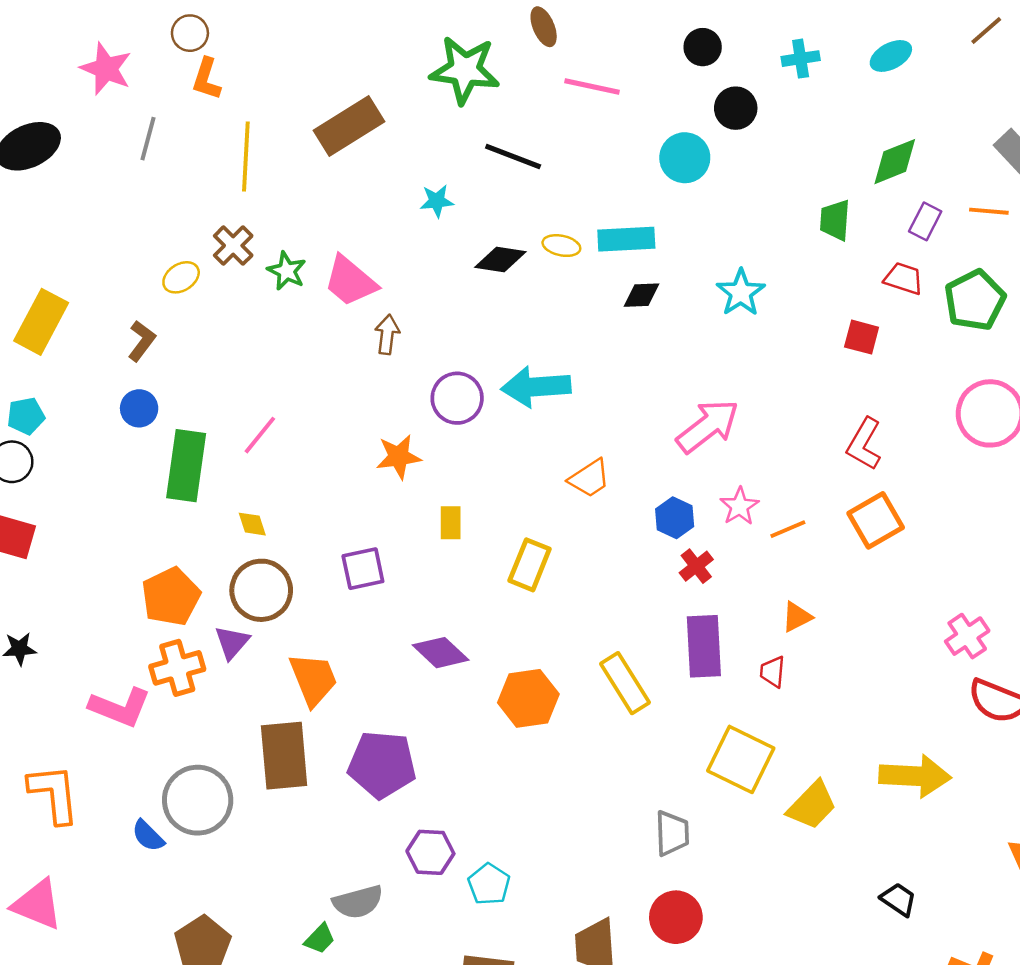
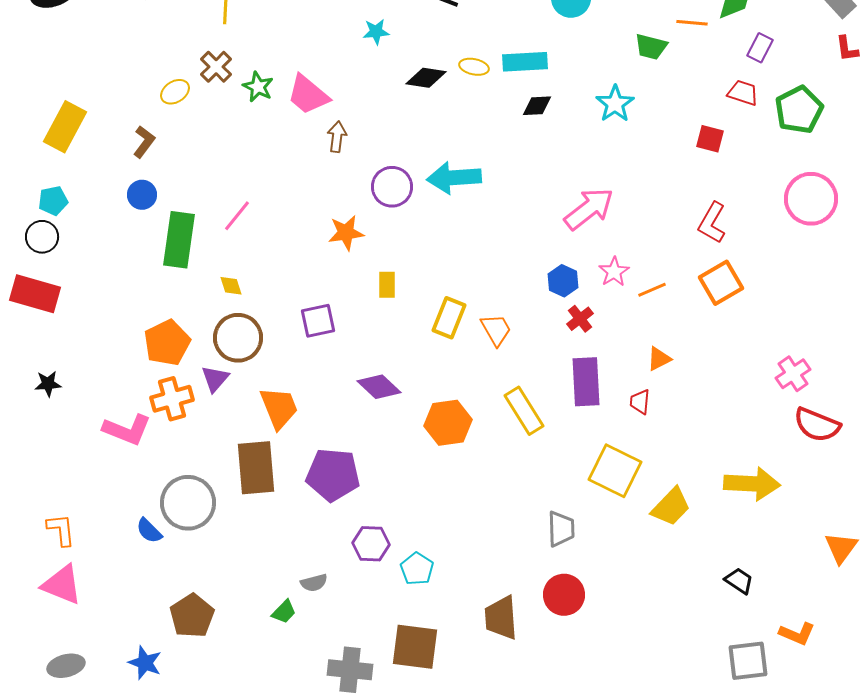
orange line: (989, 211) -> (692, 23), moved
green trapezoid: (835, 220) -> (651, 47), moved, turned -80
orange trapezoid: (589, 478) -> (496, 330), moved, turned -87
orange L-shape: (54, 794) -> (61, 530), moved, size x0.7
gray semicircle: (358, 902) -> (314, 583), size x0.7

